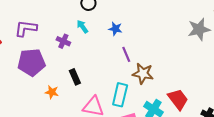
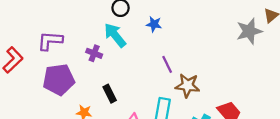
cyan arrow: (82, 26) -> (115, 35), size x1.6
blue star: (115, 29) -> (154, 24), moved

